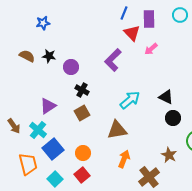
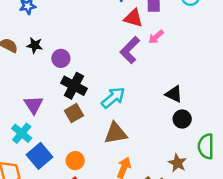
red triangle: (132, 33) -> (133, 18), turned -30
purple L-shape: (113, 60) -> (130, 50), moved
black cross: (82, 90) -> (74, 86), size x1.5
cyan arrow: (130, 100) -> (113, 98), moved
purple triangle: (48, 106) -> (34, 105), turned -30

